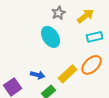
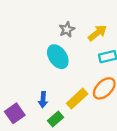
blue arrow: (38, 75) -> (43, 100), turned 80

